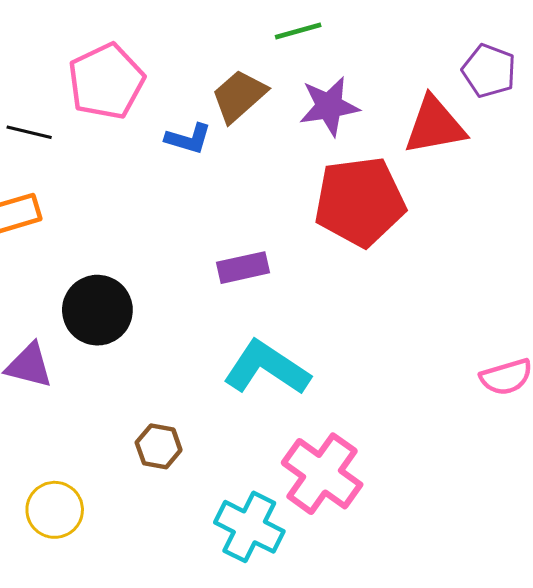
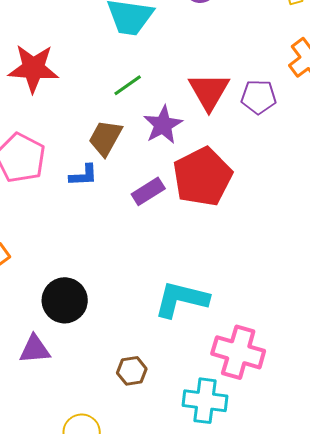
purple pentagon: (489, 71) -> (259, 97), moved
red triangle: (435, 125) -> (209, 91), moved, turned -30
purple rectangle: (243, 268) -> (148, 191), moved

